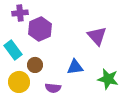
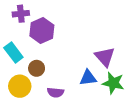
purple triangle: (97, 36) -> (105, 57), moved
blue triangle: (75, 67) -> (88, 78), moved

